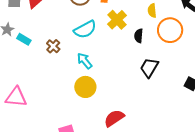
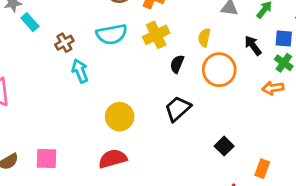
cyan arrow: (85, 61) -> (80, 71), moved
yellow circle: (85, 87) -> (120, 117), moved

